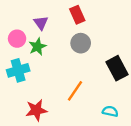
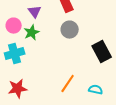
orange line: (75, 91) -> (68, 84), moved
red star: (36, 110) -> (18, 89), moved

